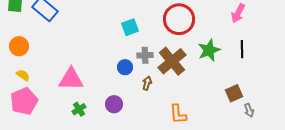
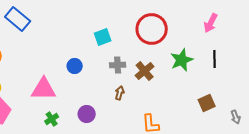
brown cross: (172, 61) -> (145, 71), size x0.7
blue circle: (125, 67) -> (75, 66), moved
gray arrow: (249, 110) -> (236, 117), moved

